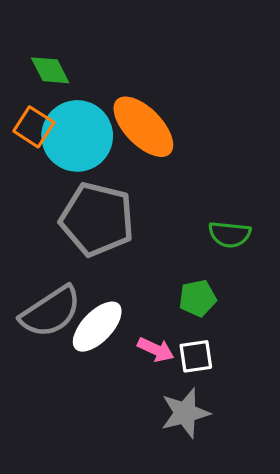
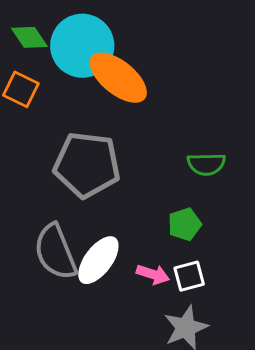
cyan circle: (77, 136) -> (82, 46), moved
gray semicircle: (51, 312) -> (56, 252), turned 108

